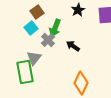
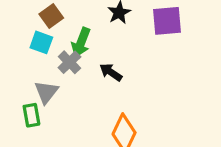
cyan square: (31, 28) -> (41, 42), turned -32
green rectangle: (25, 72) -> (31, 115), size x0.6

